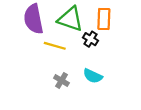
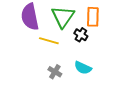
green triangle: (70, 19) -> (63, 17), turned 45

